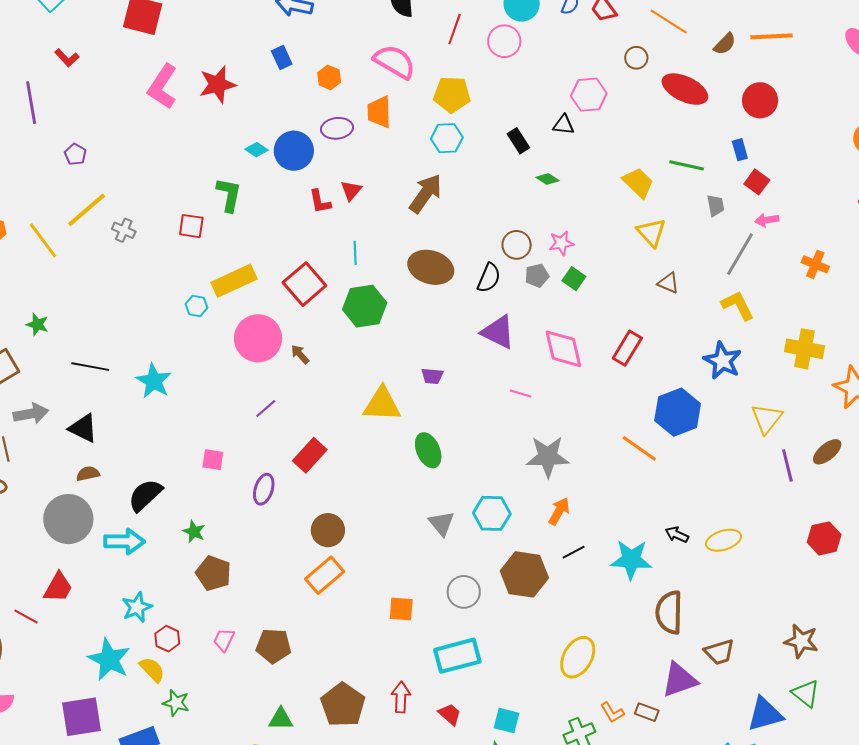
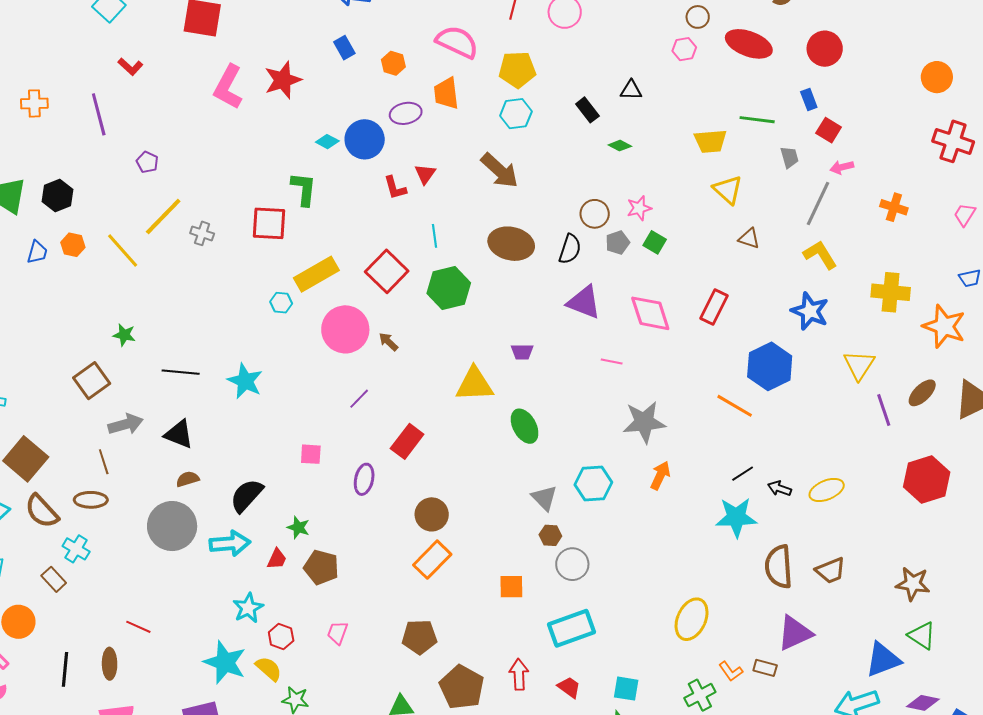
pink hexagon: (589, 95) -> (684, 49), moved, size x0.7
yellow trapezoid: (638, 183) -> (710, 141), turned 136
brown arrow: (426, 194) -> (500, 171), turned 102
red square: (191, 226) -> (269, 223), size x1.4
red hexagon: (824, 538) -> (927, 479), size x1.4
black line: (574, 552) -> (743, 474), moved
brown hexagon: (524, 574) -> (550, 535), moved, size x0.5
red trapezoid: (58, 587) -> (277, 559), moved, size x0.7
brown pentagon: (274, 646) -> (419, 637), moved
brown trapezoid: (719, 652) -> (831, 571), moved

